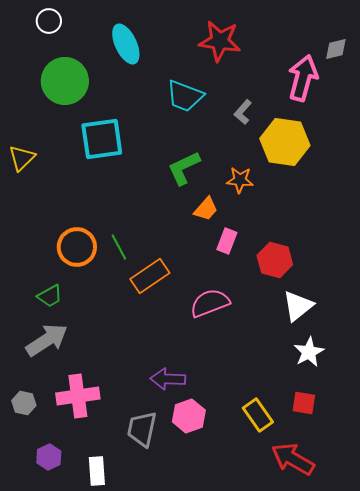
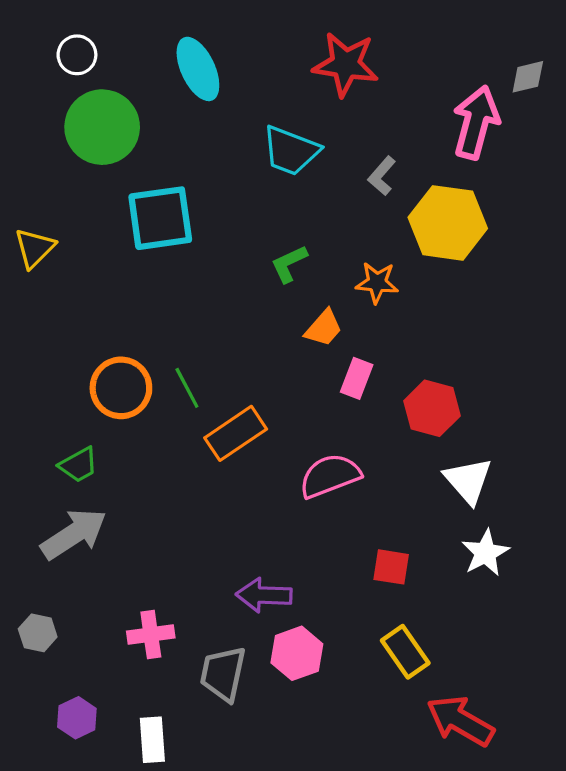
white circle: (49, 21) -> (77, 55), moved
green L-shape: (184, 168) -> (289, 264), size x0.7
white triangle: (298, 306) -> (468, 481), turned -32
pink cross: (78, 396) -> (151, 634), moved, size x0.7
red square: (304, 403) -> (391, 567), moved

